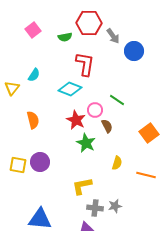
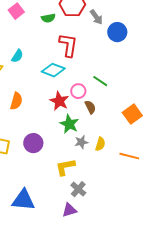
orange semicircle: (33, 120) -> (16, 101), turned 30
purple circle: (40, 162) -> (33, 143), moved
gray star: (115, 206) -> (81, 142), moved
gray cross: (95, 208) -> (78, 189), turned 35

